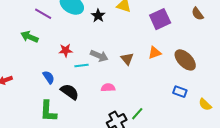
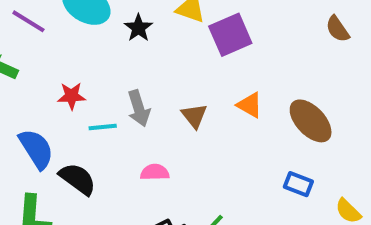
purple square: (160, 19) -> (230, 35), moved
orange triangle: (155, 53) -> (250, 105), turned 48
gray arrow: (99, 56) -> (139, 108), turned 48
blue semicircle: (49, 77) -> (36, 149), size x1.5

